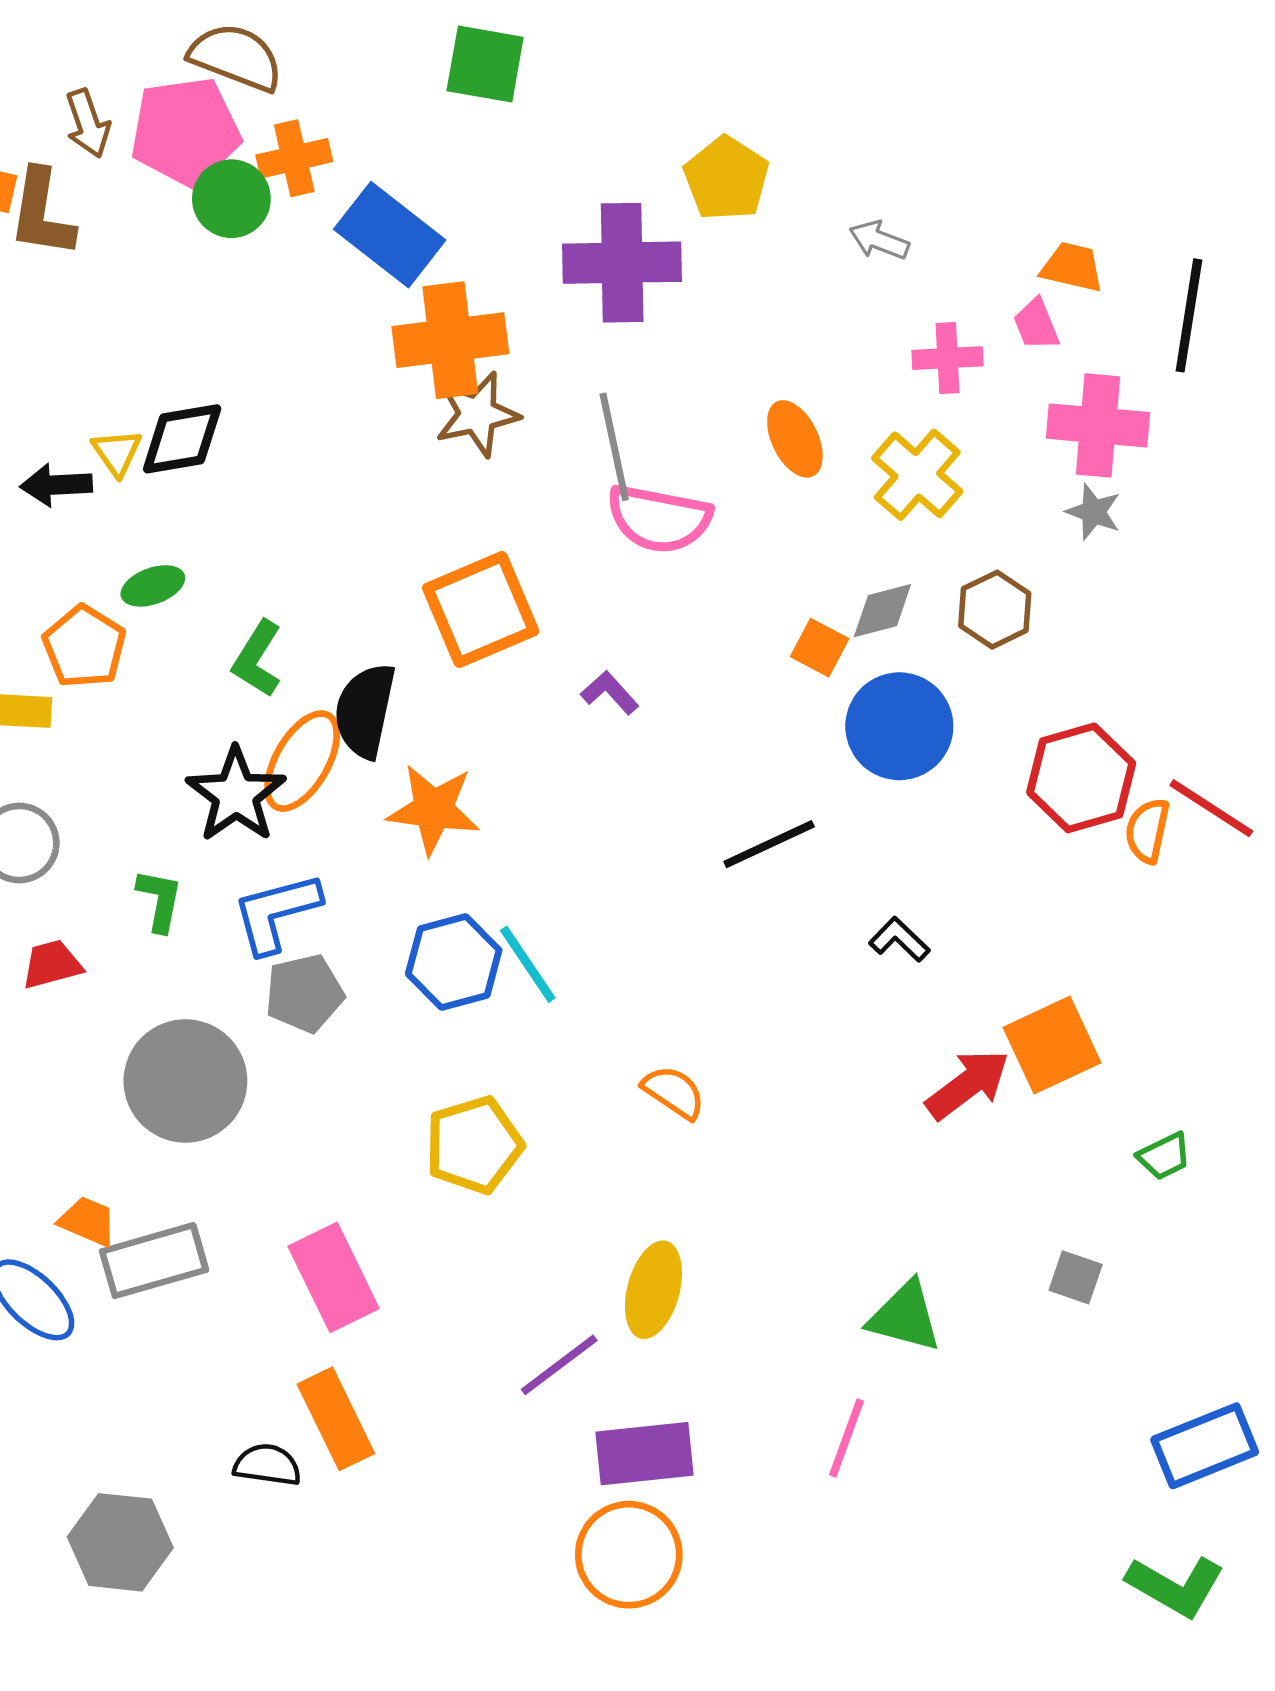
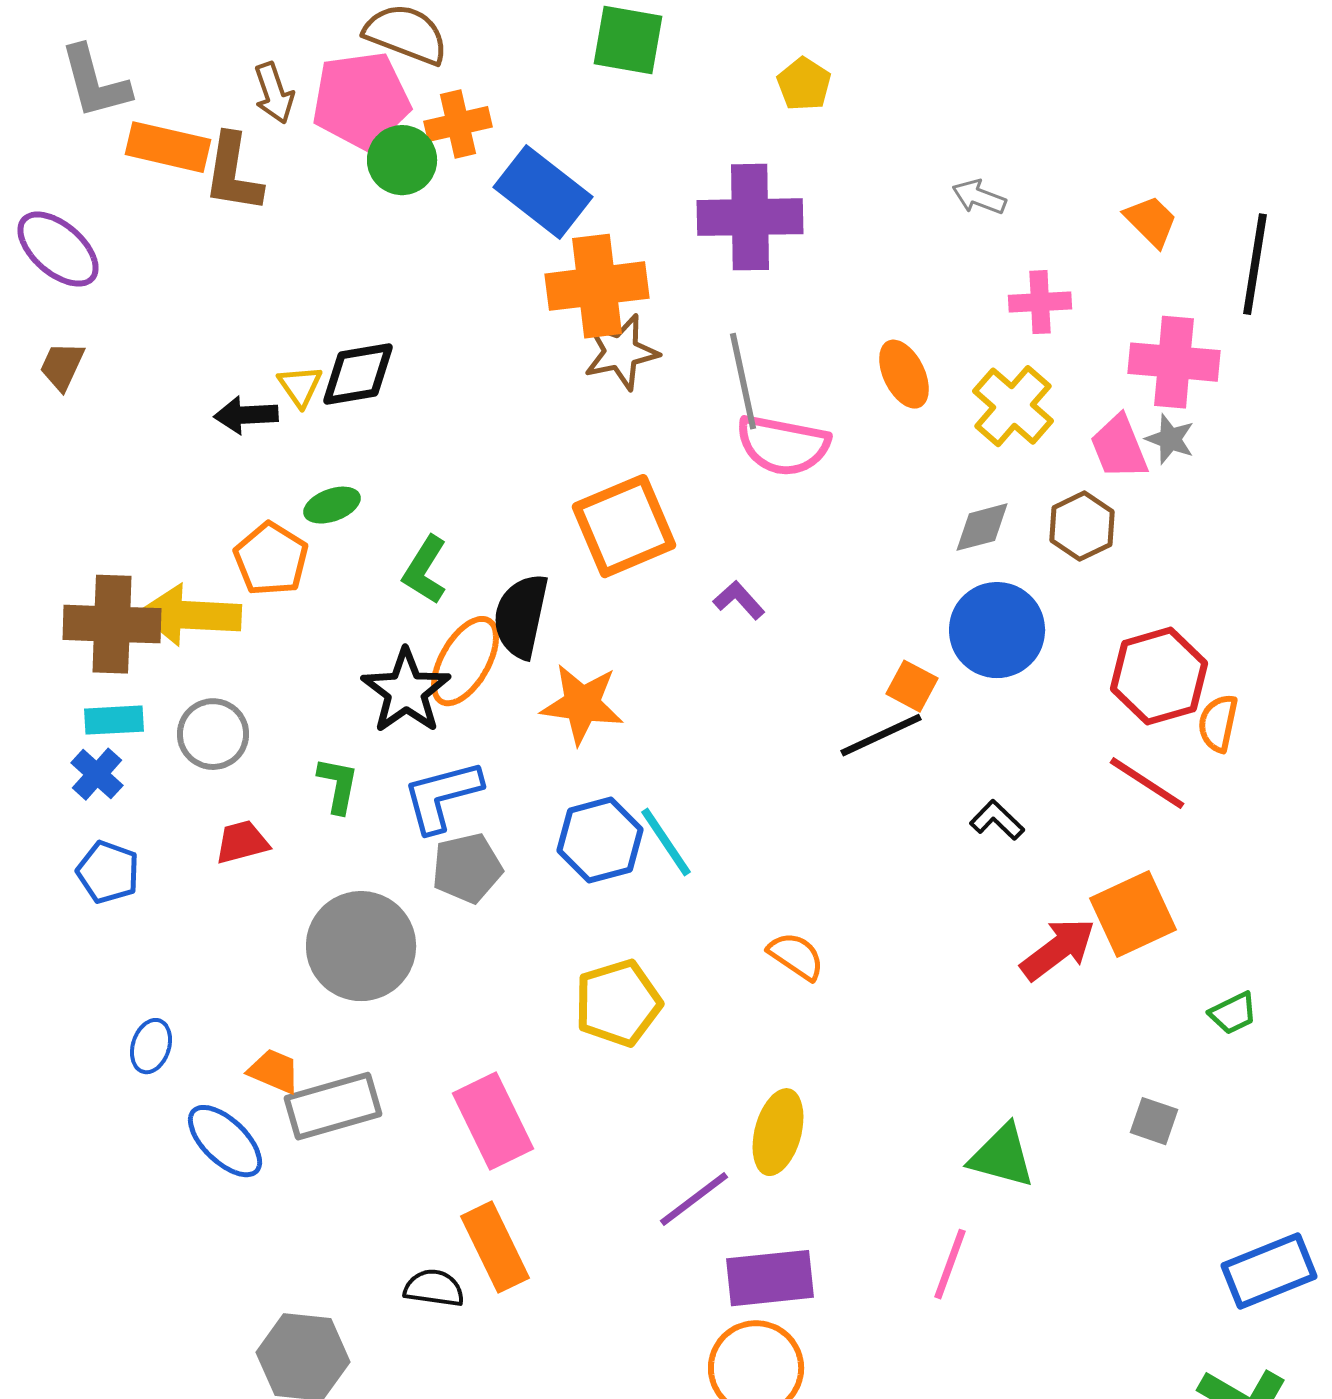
yellow pentagon: (726, 178) -> (804, 84), moved, size x0.7
orange trapezoid: (1072, 267) -> (1151, 221), turned 32
pink trapezoid: (1036, 324) -> (1119, 447), moved, size x1.4
orange square: (820, 648) -> (912, 686), moved
red line: (1211, 808) -> (1147, 783), moved

